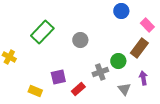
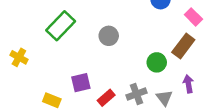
gray cross: (100, 72) -> (137, 94), moved

